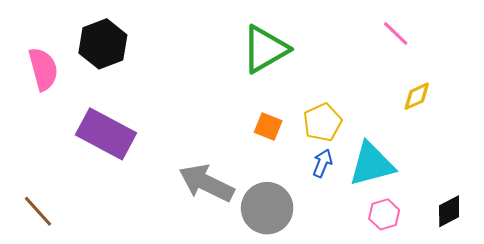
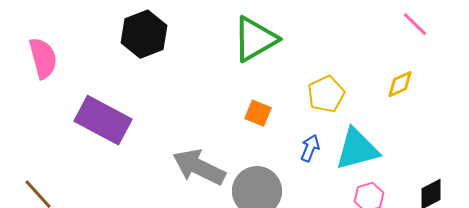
pink line: (396, 33) -> (415, 24), moved
black hexagon: (103, 44) -> (144, 34), moved
yellow pentagon: (323, 122) -> (326, 94), moved

